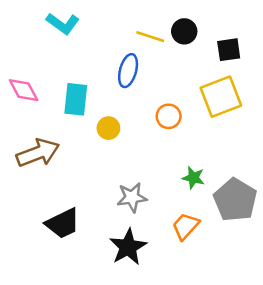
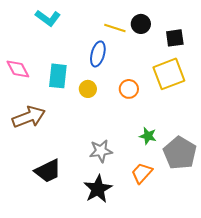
yellow circle: (108, 128) -> (88, 89), moved

